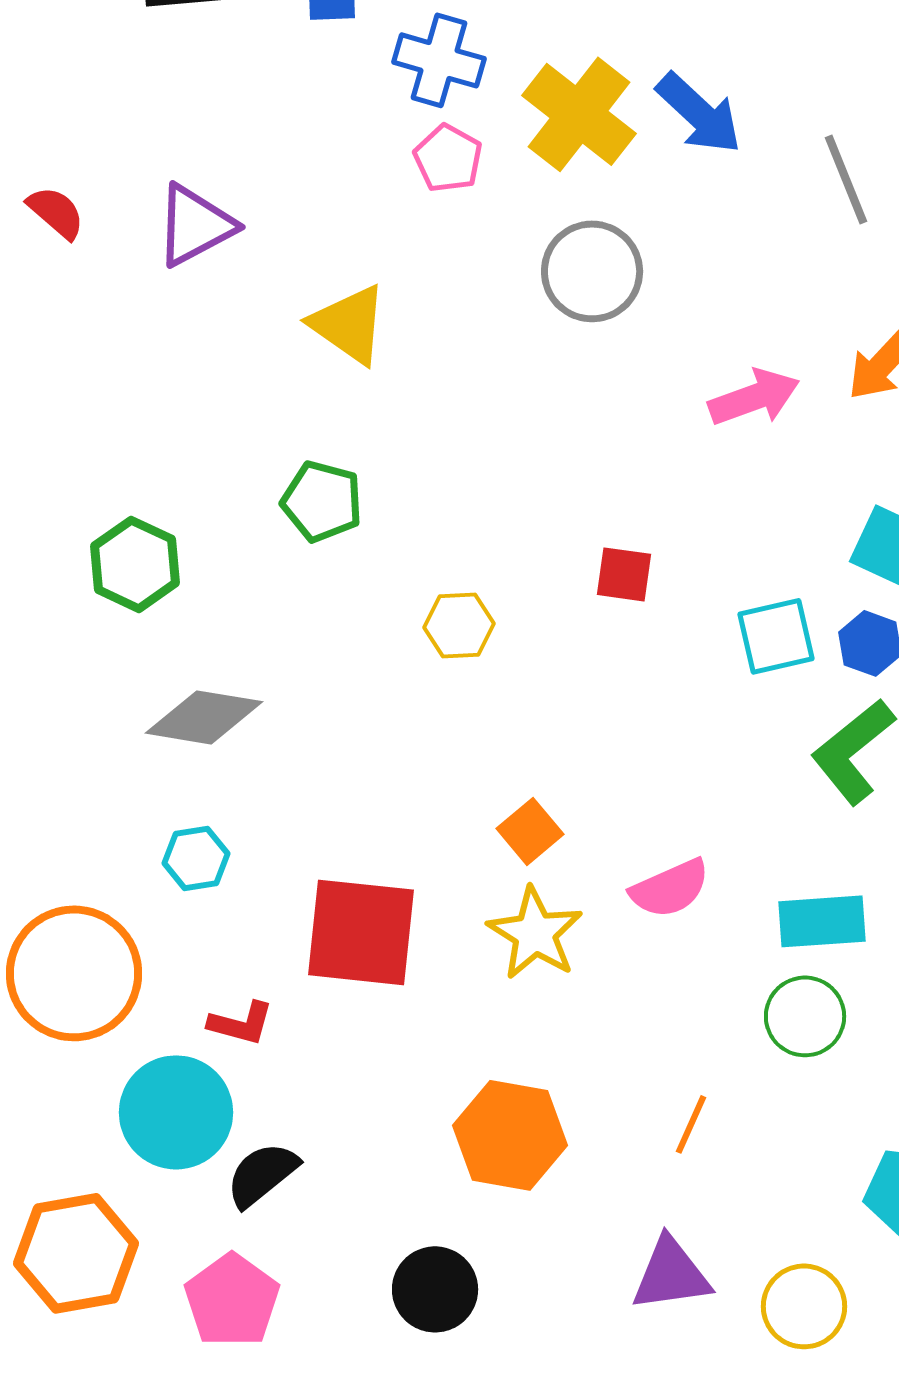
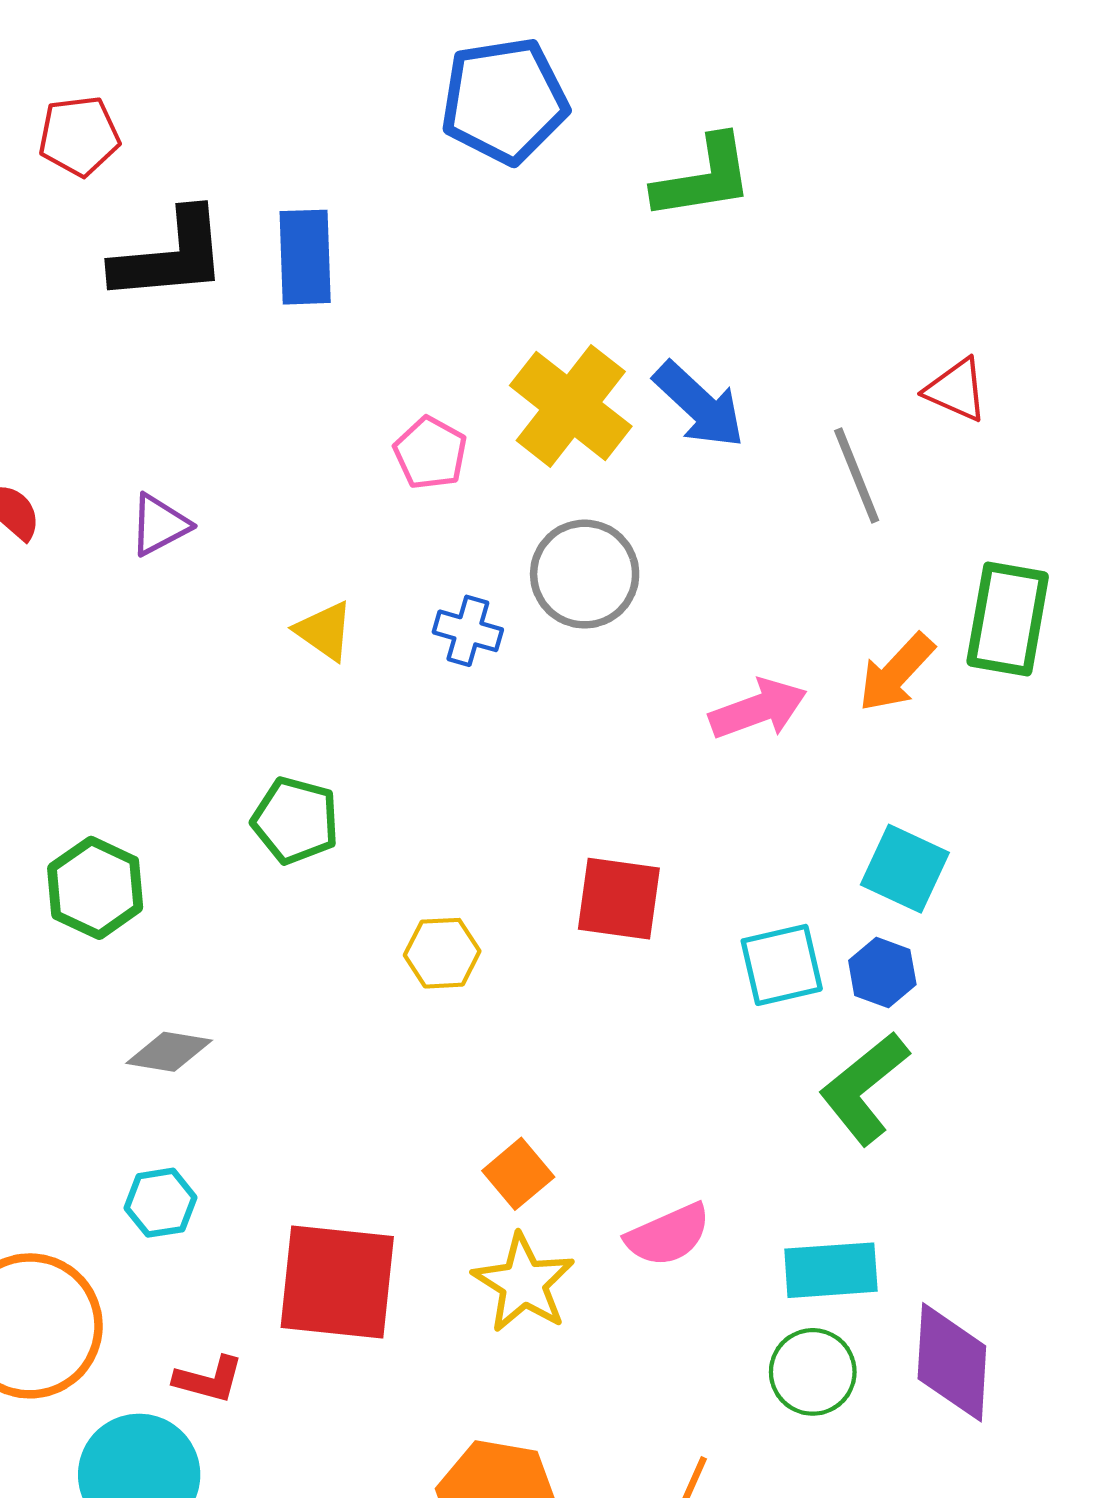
blue cross: (439, 60) -> (468, 631), moved, size x0.7
purple triangle: (195, 225) -> (159, 525), size x0.7
yellow triangle: (349, 324) -> (324, 631), size x0.7
red square: (624, 574) -> (619, 899), size x1.4
gray diamond: (204, 717) -> (169, 1052), size x0.7

